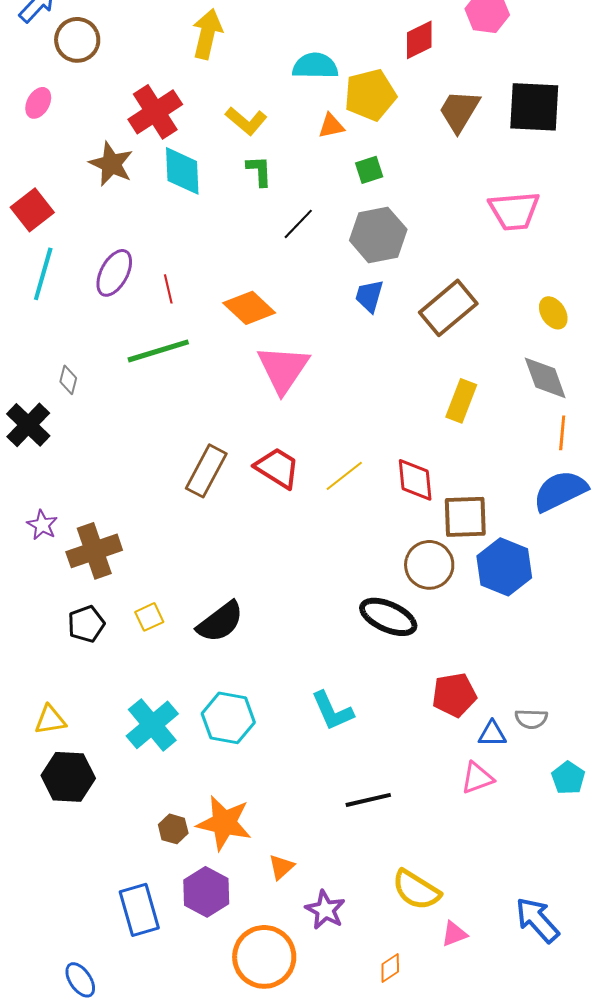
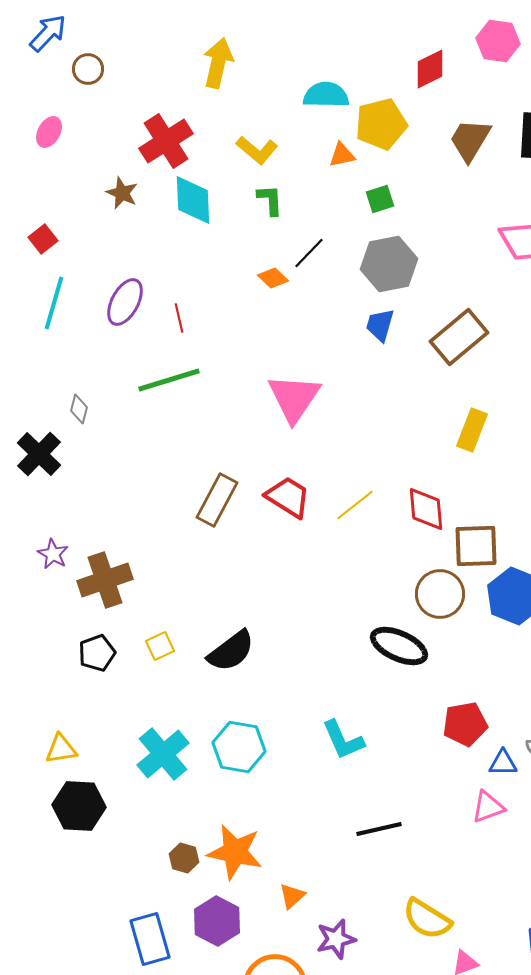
brown circle: (77, 40) -> (88, 69), size x0.7
brown star: (111, 164) -> (122, 193), size x0.7
red square: (32, 210) -> (43, 239), size x0.7
orange diamond: (249, 308) -> (273, 278), moved, size x0.6
purple star: (325, 910) -> (336, 939), turned 30

